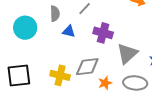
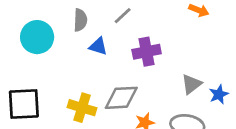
purple cross: (103, 33) -> (147, 52), turned -30
gray triangle: (127, 54) -> (192, 84), moved, size x0.7

